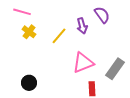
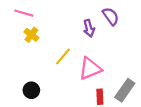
yellow line: (59, 36) -> (63, 57), moved
gray rectangle: (115, 69) -> (125, 90), moved

